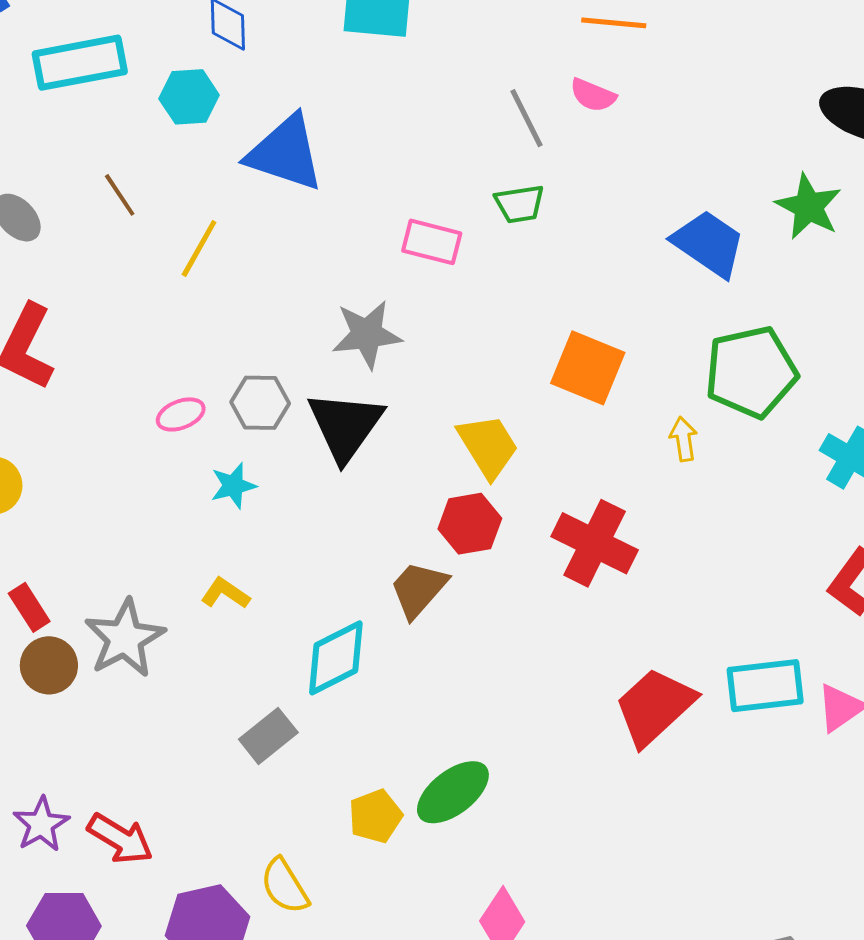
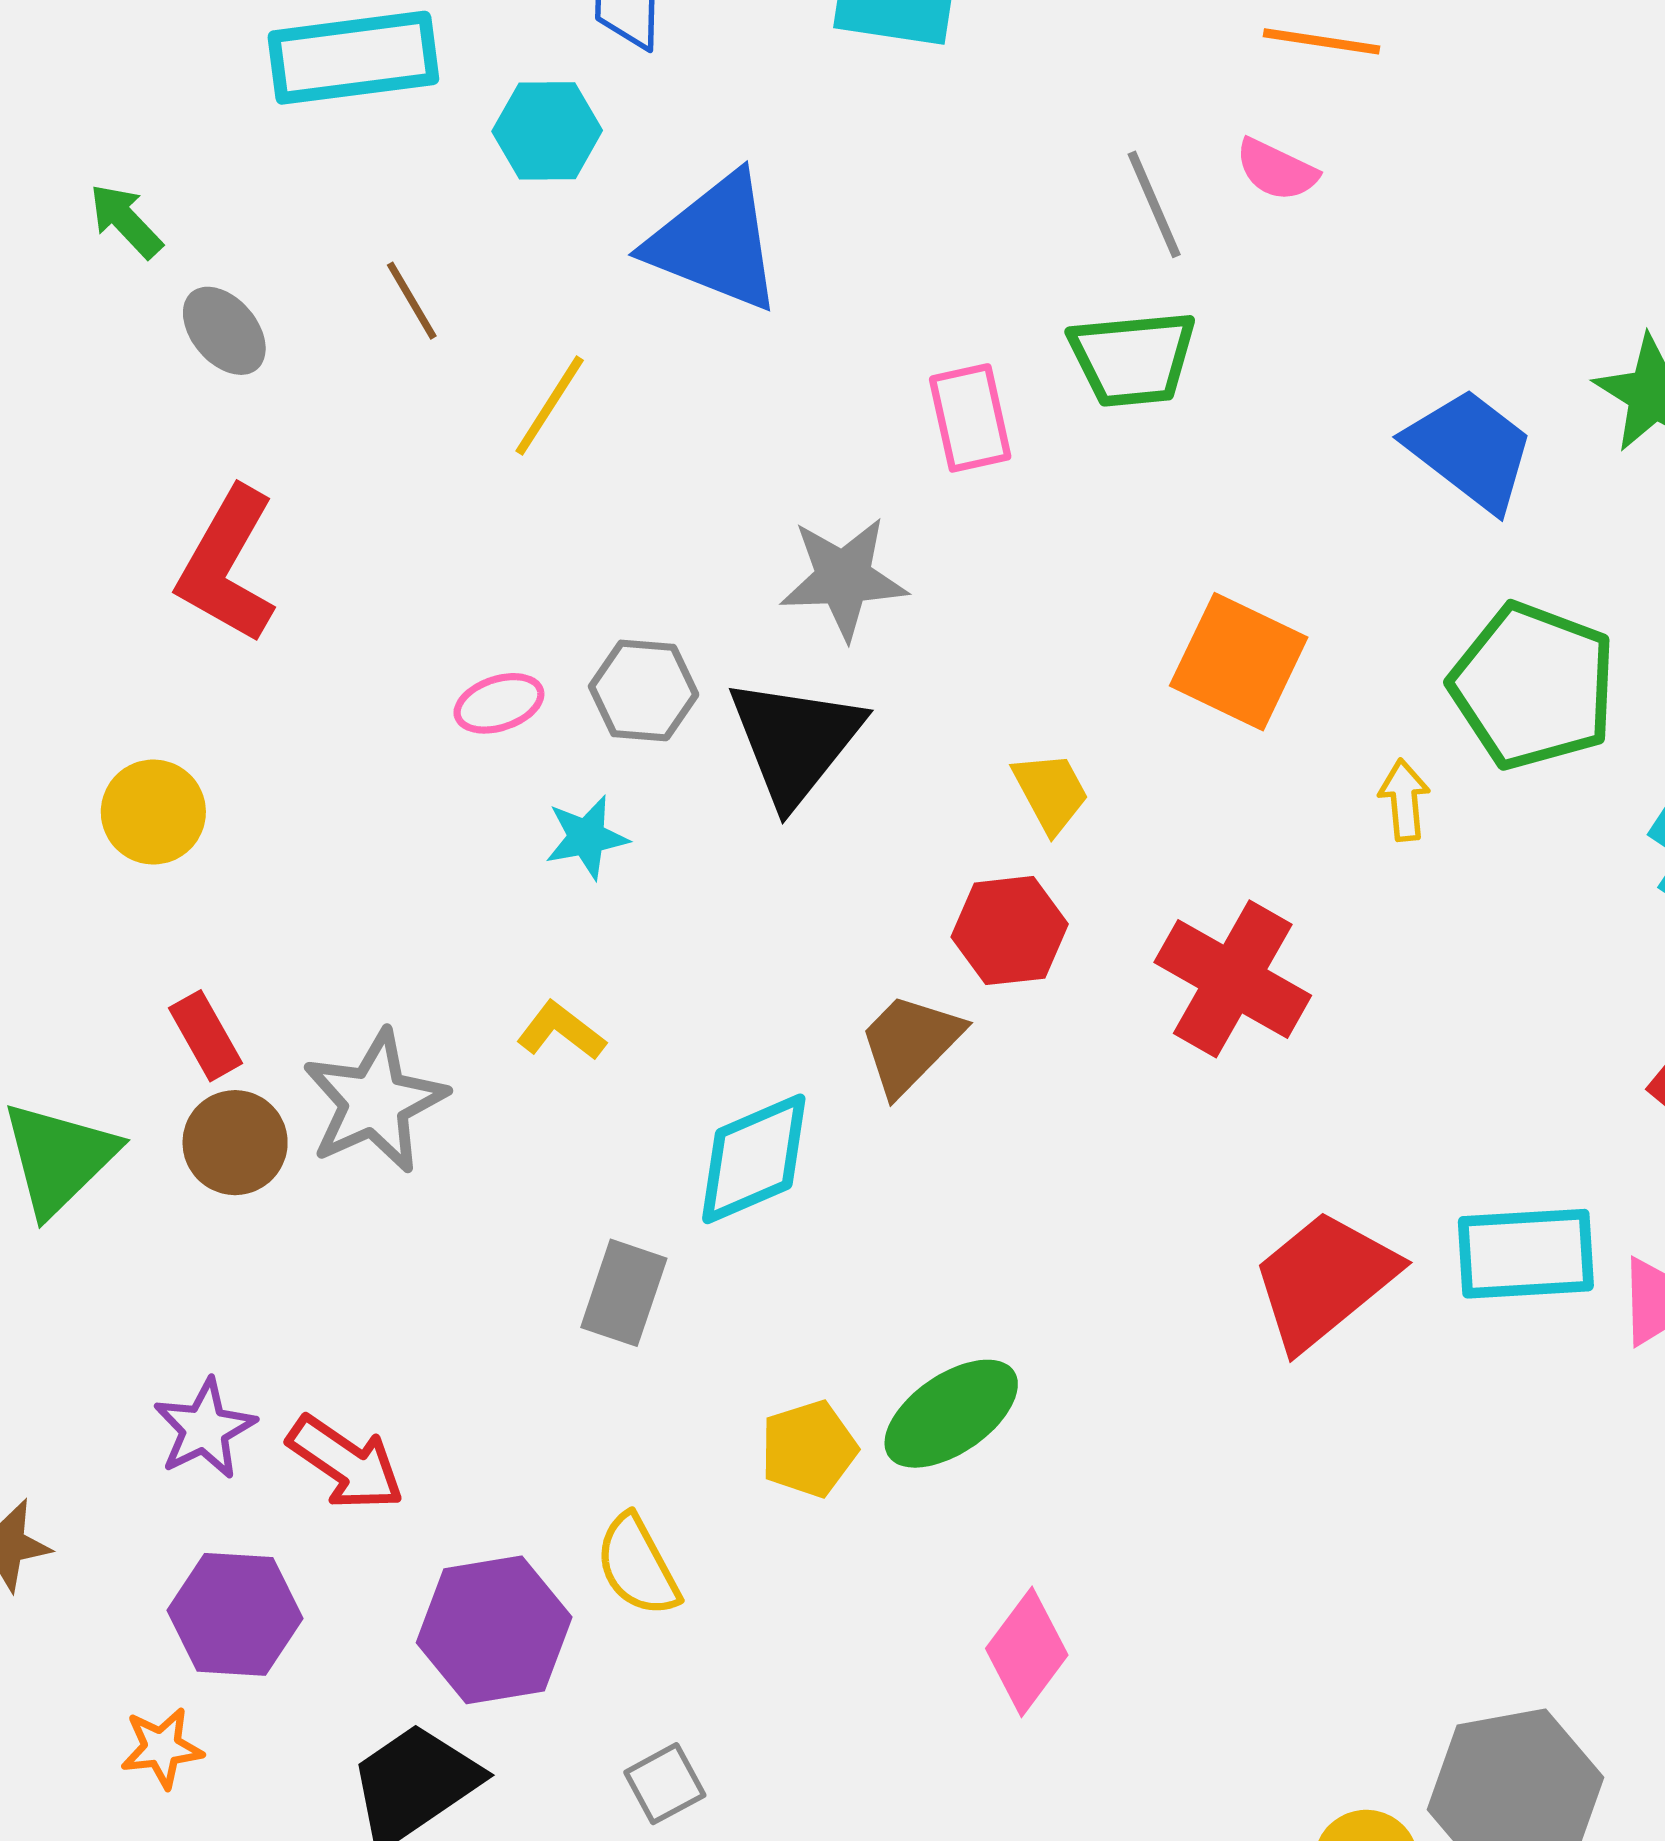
green trapezoid: (520, 204) -> (1133, 358), size x1.4
pink rectangle: (432, 242) -> (970, 418), turned 60
green pentagon: (751, 372) -> (1533, 686), turned 30
yellow trapezoid: (488, 446) -> (1051, 792), size x0.7
gray rectangle: (268, 736) -> (624, 1293), turned -36

